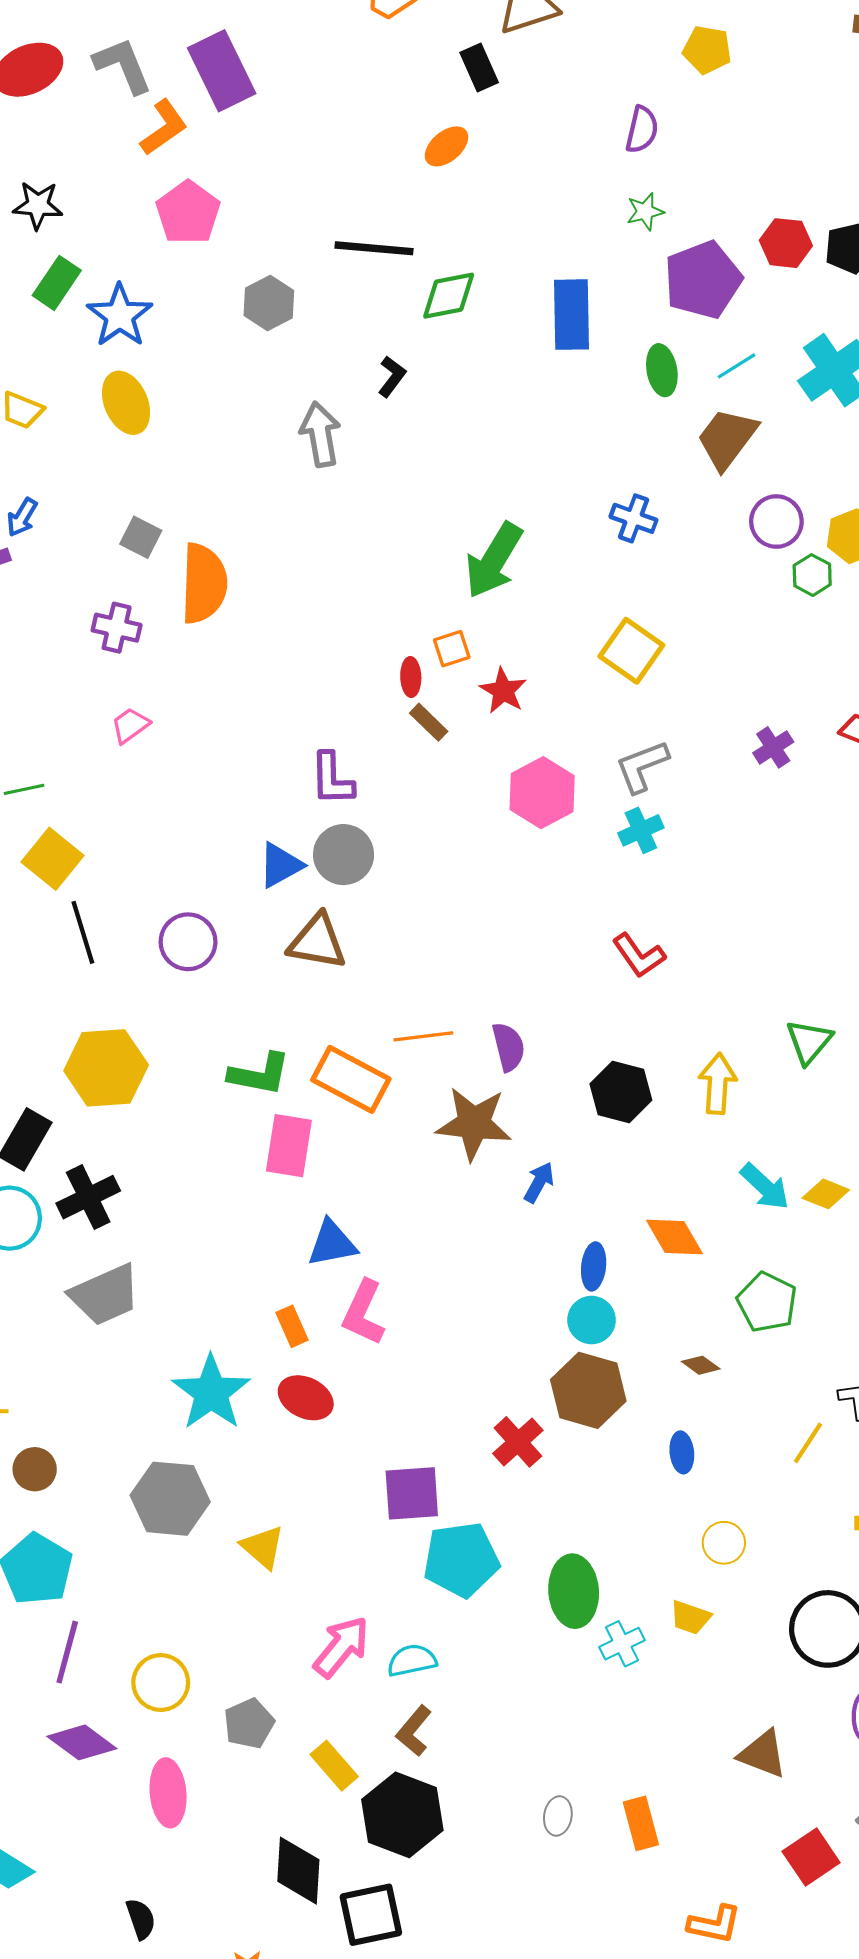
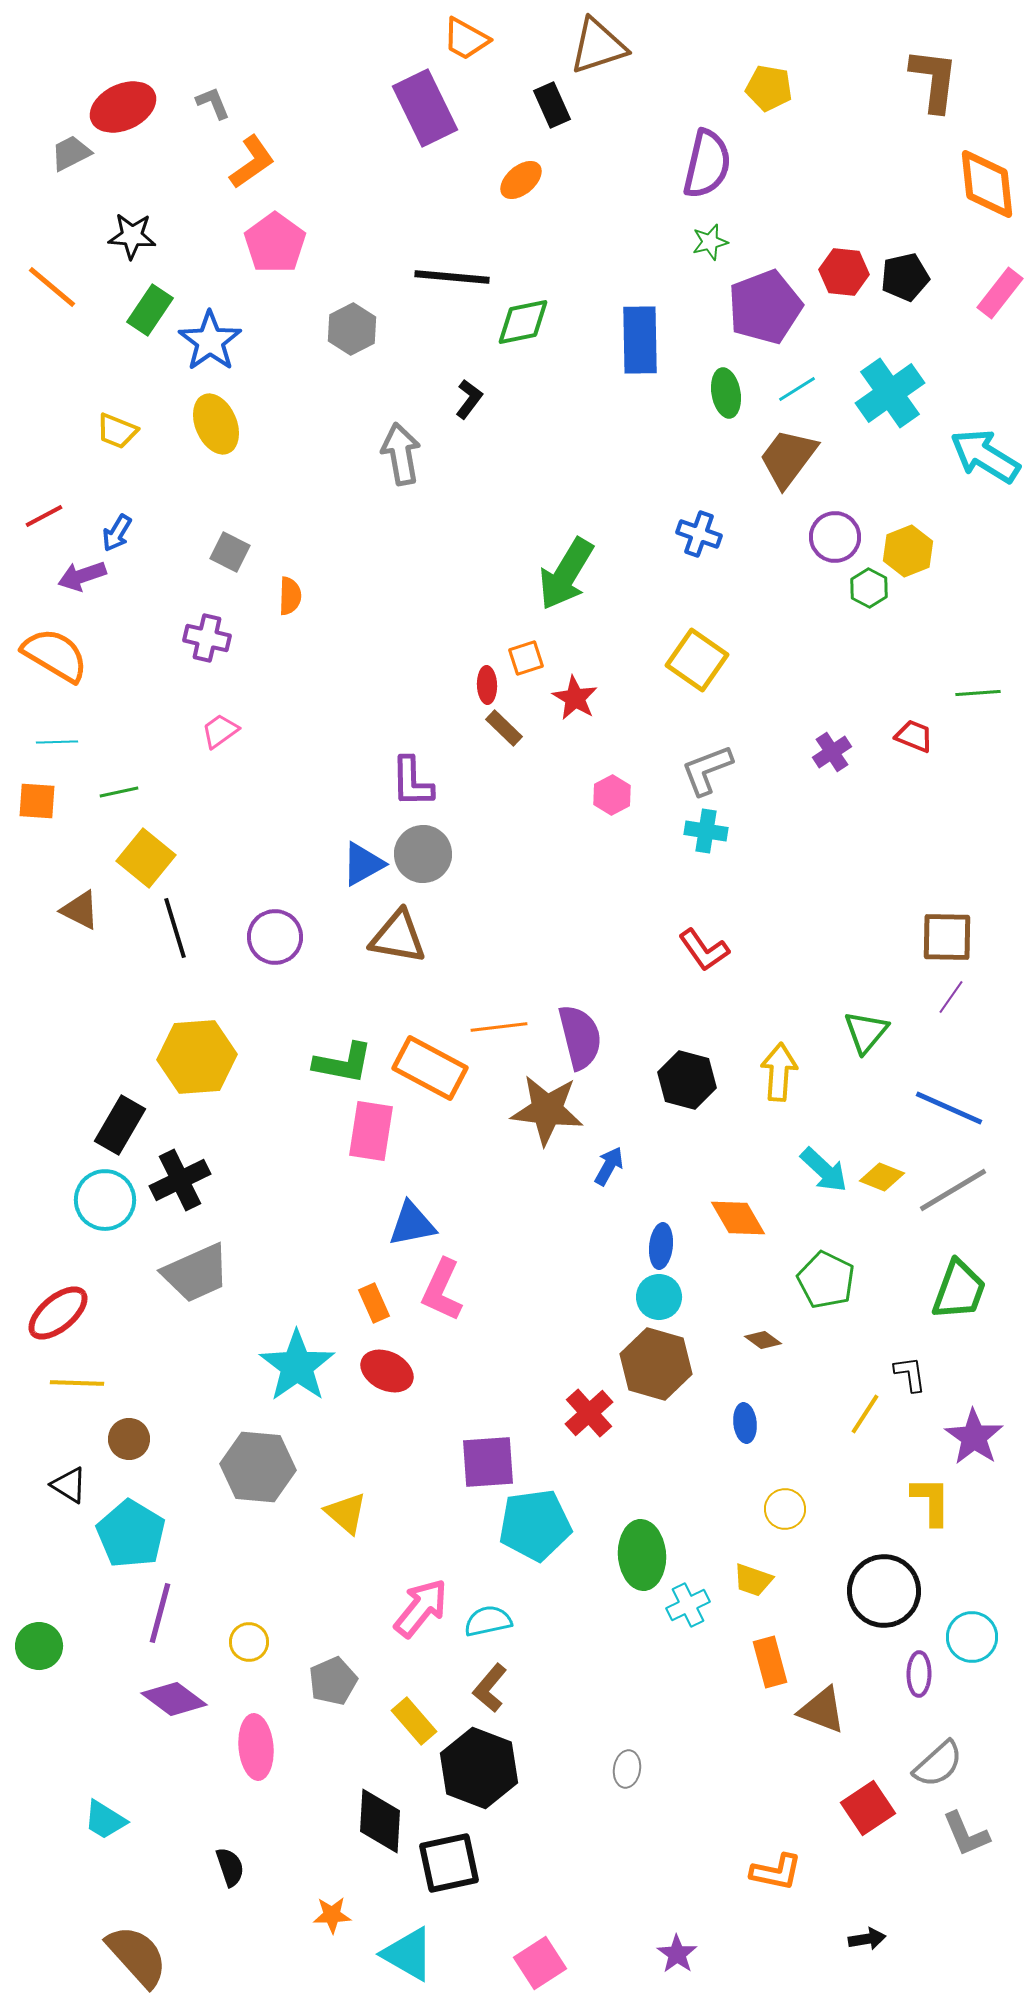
gray L-shape: (123, 65) -> (213, 103), size x0.6
purple rectangle: (222, 71) -> (425, 108), moved
purple semicircle: (642, 130) -> (707, 164), size x1.5
orange semicircle: (204, 583) -> (290, 596), size x0.5
pink hexagon: (542, 793) -> (612, 795), size x0.6
cyan cross: (641, 830) -> (706, 831), turned 33
purple semicircle: (508, 1047) -> (580, 1037), size x1.4
yellow circle: (161, 1683) -> (249, 1642), size x0.7
orange rectangle: (641, 1823) -> (770, 1662), moved

